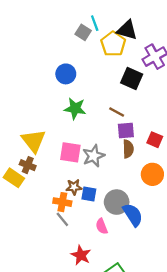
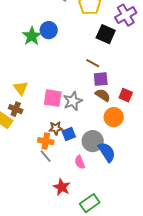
green star: (75, 109) -> (32, 36), moved, turned 30
red square: (155, 140) -> (126, 95), moved
yellow triangle: (33, 141) -> (21, 88), size x0.7
brown semicircle: (128, 149) -> (103, 95), turned -56
orange circle: (152, 174) -> (114, 117), moved
blue square: (89, 194) -> (69, 134), turned -32

